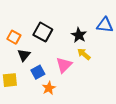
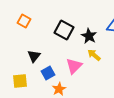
black square: (43, 32) -> (64, 30), moved
orange square: (14, 37) -> (24, 21), moved

